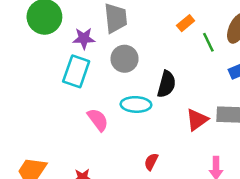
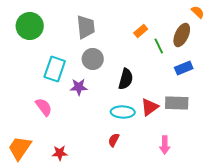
purple star: (84, 38) -> (79, 87), moved
cyan ellipse: (136, 104) -> (123, 112), moved
pink semicircle: (98, 120) -> (44, 107), moved

